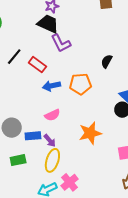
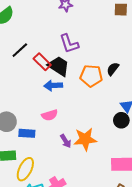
black trapezoid: (48, 24) -> (59, 66), moved
orange pentagon: (80, 84) -> (91, 76), moved
purple arrow: (50, 141) -> (66, 141), moved
yellow ellipse: (52, 160) -> (25, 169), moved

